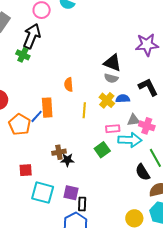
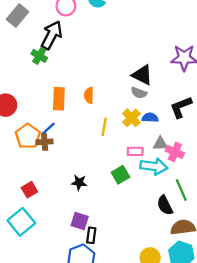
black L-shape: (148, 87) -> (181, 107), turned -90
orange rectangle: (47, 108) -> (59, 99), moved
brown cross: (59, 152) -> (45, 142), moved
red square: (26, 170) -> (29, 190), turned -32
cyan square: (43, 193) -> (21, 222), moved, turned 30

